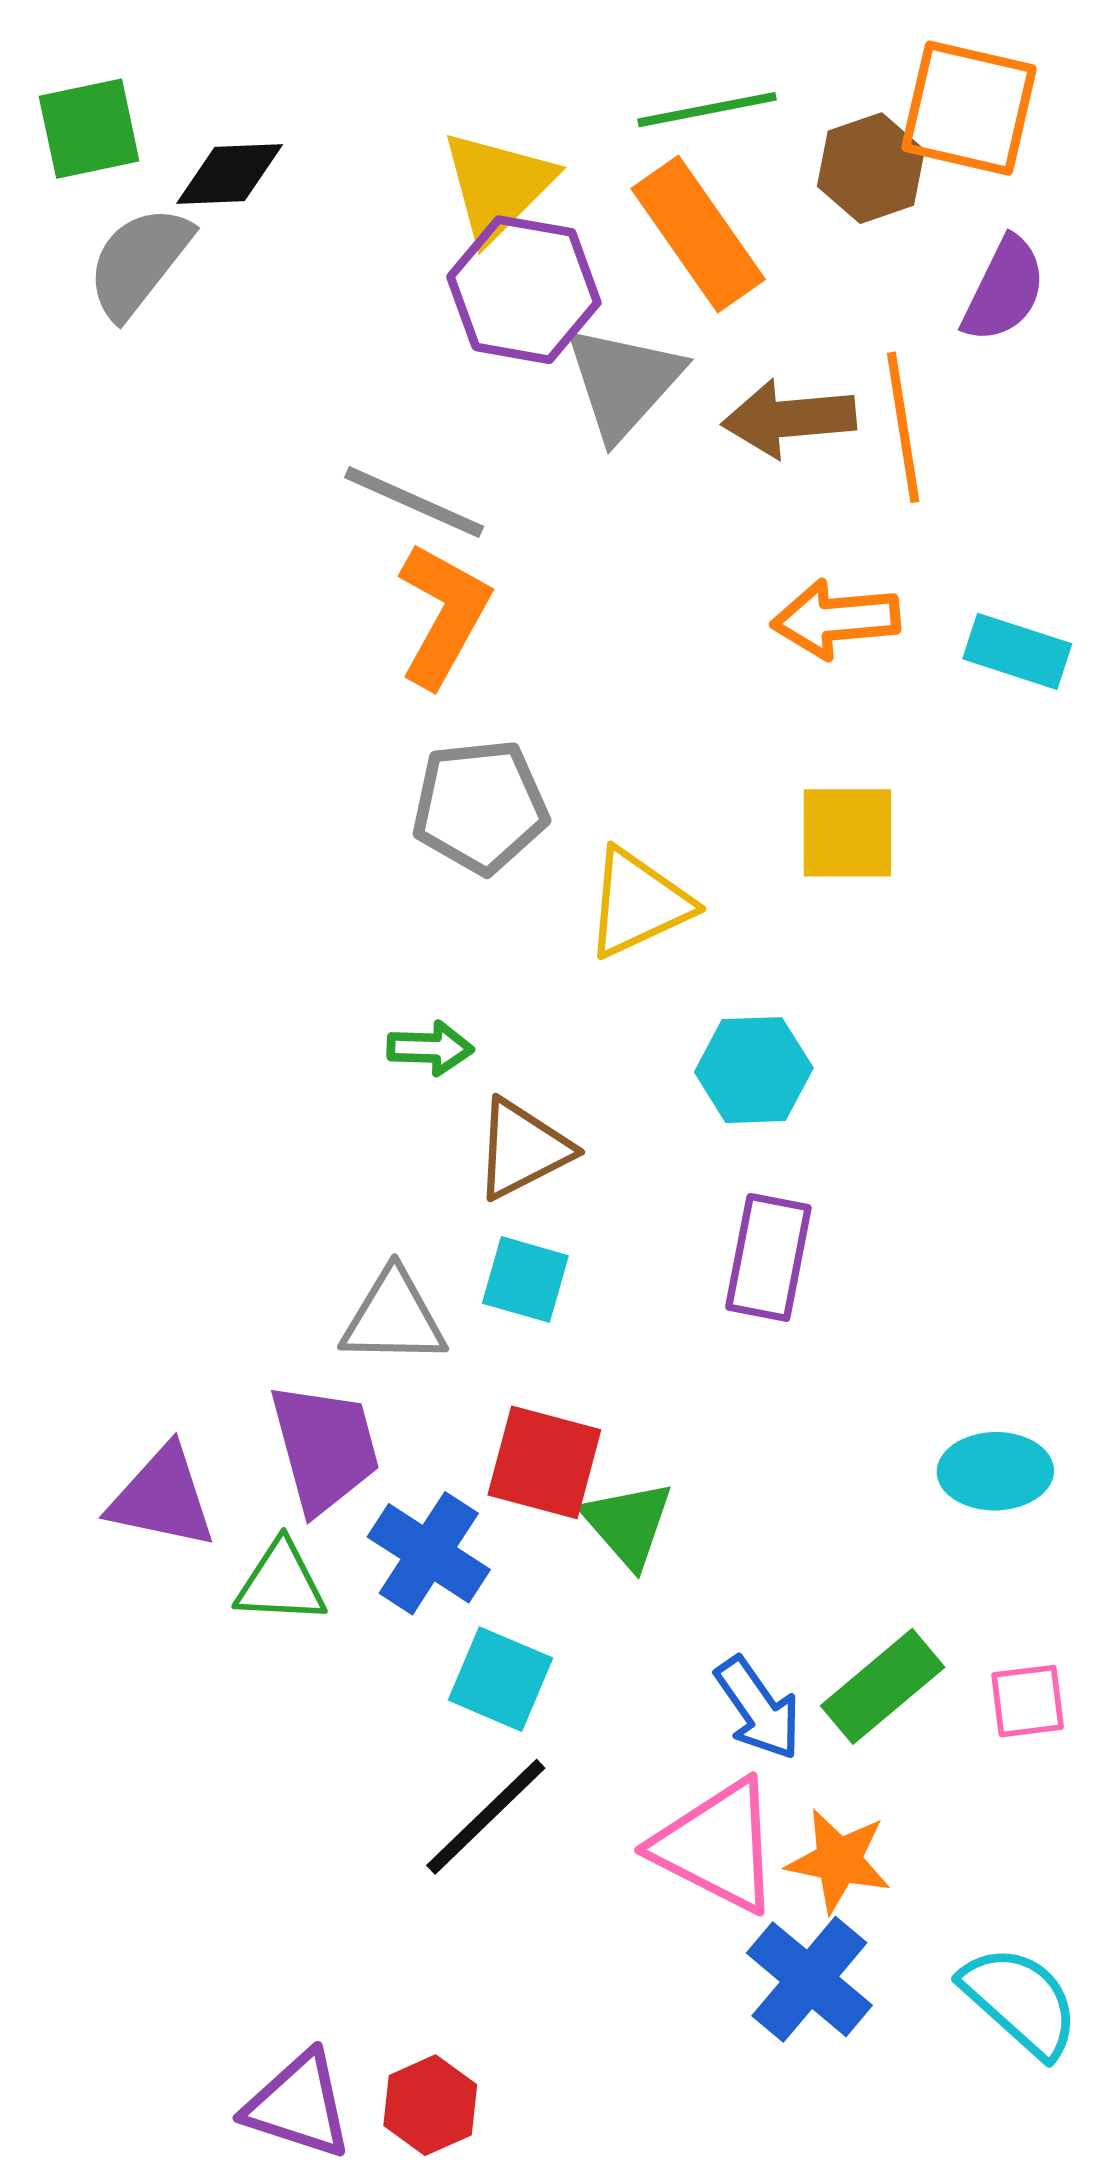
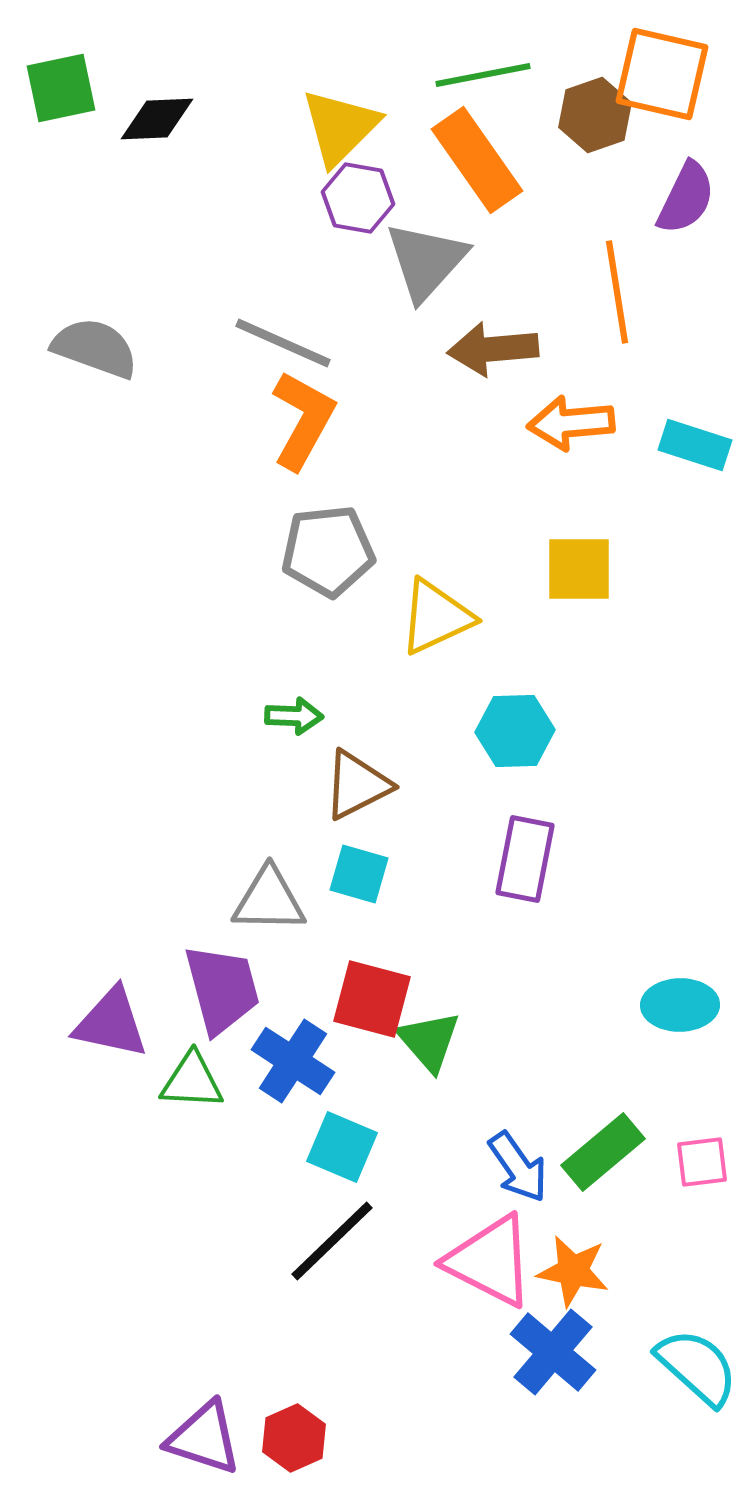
gray semicircle: (139, 262) -> (95, 348), moved, turned 72
purple hexagon: (524, 290) -> (358, 198), size x0.7
brown arrow: (789, 419) -> (493, 349), moved

